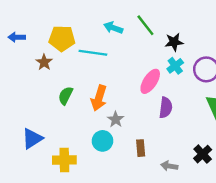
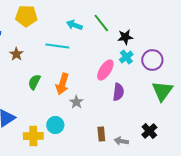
yellow pentagon: (62, 38) -> (26, 16), moved
cyan circle: (103, 141) -> (55, 125), moved
brown rectangle: (141, 148) -> (101, 134), moved

